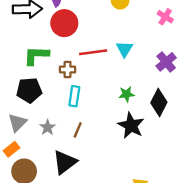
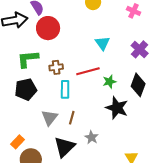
red line: (93, 52) -> (88, 71), moved
gray triangle: (17, 123) -> (50, 118), moved
gray star: (48, 127) -> (91, 137), moved

